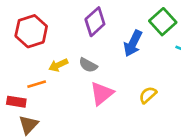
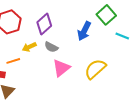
purple diamond: (95, 22) -> (44, 24), moved
yellow semicircle: (148, 95) -> (95, 69), size x1.6

